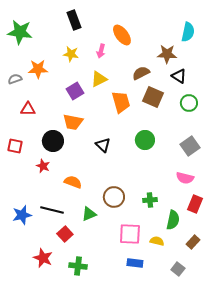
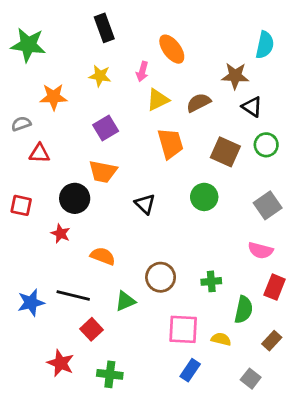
gray semicircle: (15, 79) -> (21, 124), moved
yellow triangle: (99, 79) -> (158, 100), moved
brown square: (153, 97) -> (225, 152), moved
blue rectangle: (135, 263) -> (190, 370), turned -63

